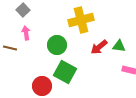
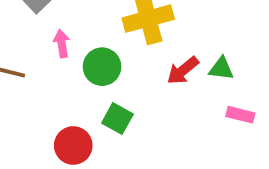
pink arrow: (26, 33) -> (62, 44), moved
green square: (65, 72) -> (117, 119), size x0.7

